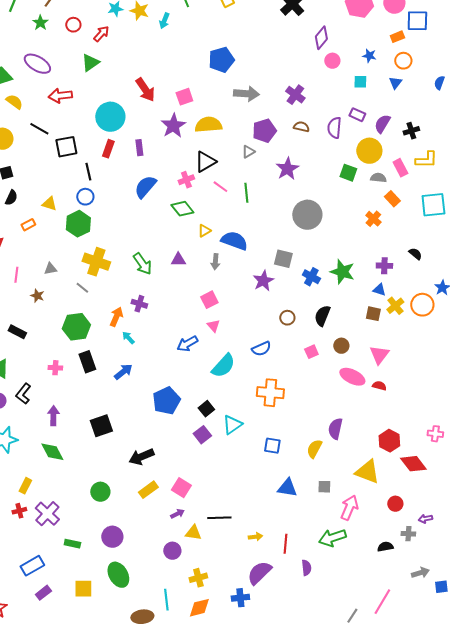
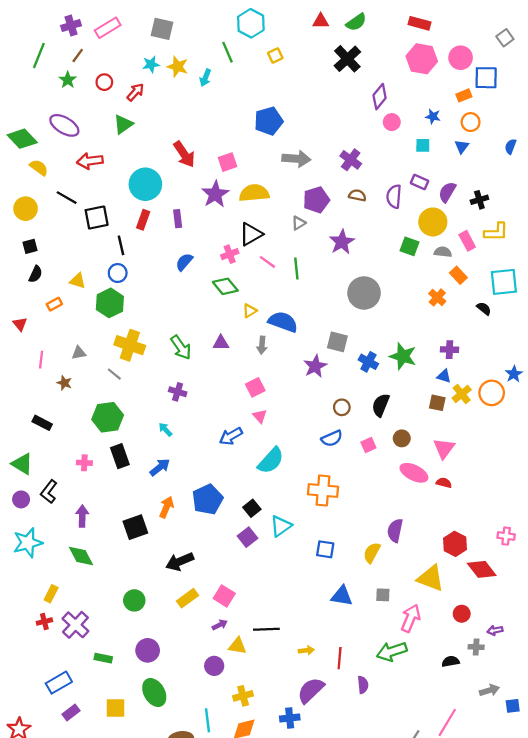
blue semicircle: (145, 187) -> (184, 262), size x0.7
black semicircle: (415, 254) -> (484, 309), moved
orange arrow: (116, 317) -> (166, 507), moved
blue semicircle: (261, 349) -> (332, 438), moved

